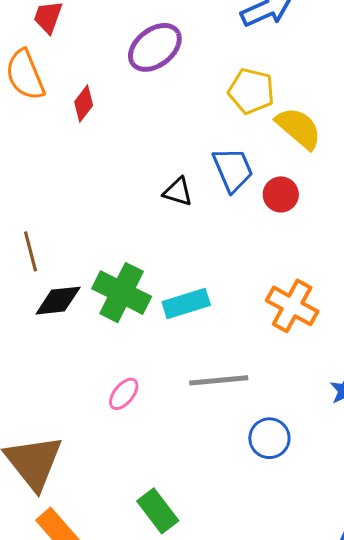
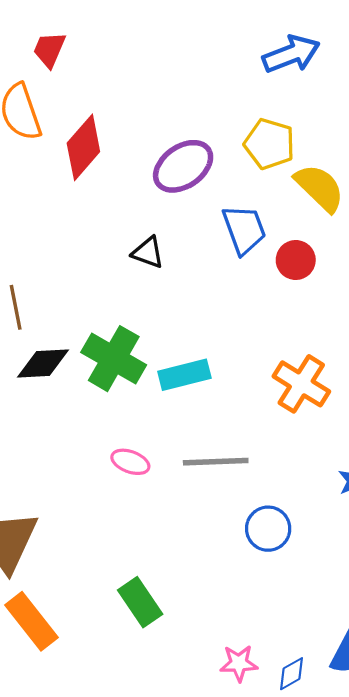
purple ellipse: (155, 47) -> (183, 166), moved
red diamond: (84, 104) -> (83, 147), size x1.6
black triangle: (178, 192) -> (148, 252), moved
pink ellipse: (124, 394) -> (130, 462), moved, turned 68

